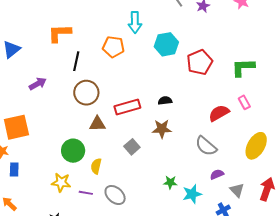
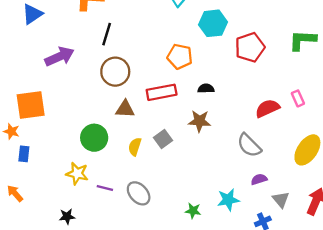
orange pentagon: (113, 47) -> (180, 57), moved
green L-shape: (243, 67) -> (302, 40), moved
purple arrow: (38, 84) -> (60, 57), size x1.4
yellow semicircle: (96, 166) -> (135, 147), moved
green star: (170, 182) -> (193, 211), moved

